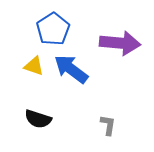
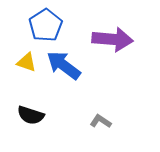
gray L-shape: (108, 125) -> (101, 121), turned -65

